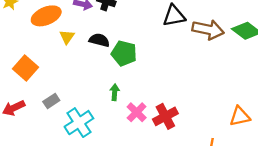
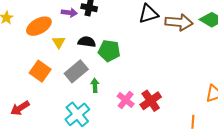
orange square: (25, 68) -> (40, 71), moved
green arrow: (115, 92) -> (95, 85), moved
gray rectangle: (51, 101) -> (76, 71), moved, size x1.6

